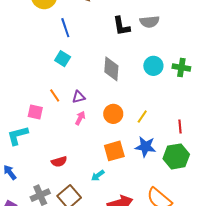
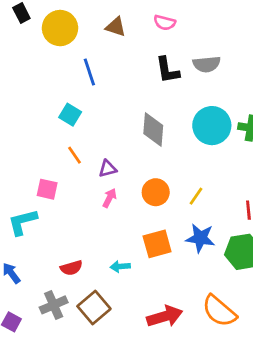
cyan square: (63, 59) -> (70, 115), moved
cyan circle: (153, 66) -> (212, 126), size x1.4
orange line: (55, 95) -> (75, 155), moved
red semicircle: (59, 162) -> (71, 268), moved
cyan arrow: (98, 176) -> (120, 266), moved, turned 32

